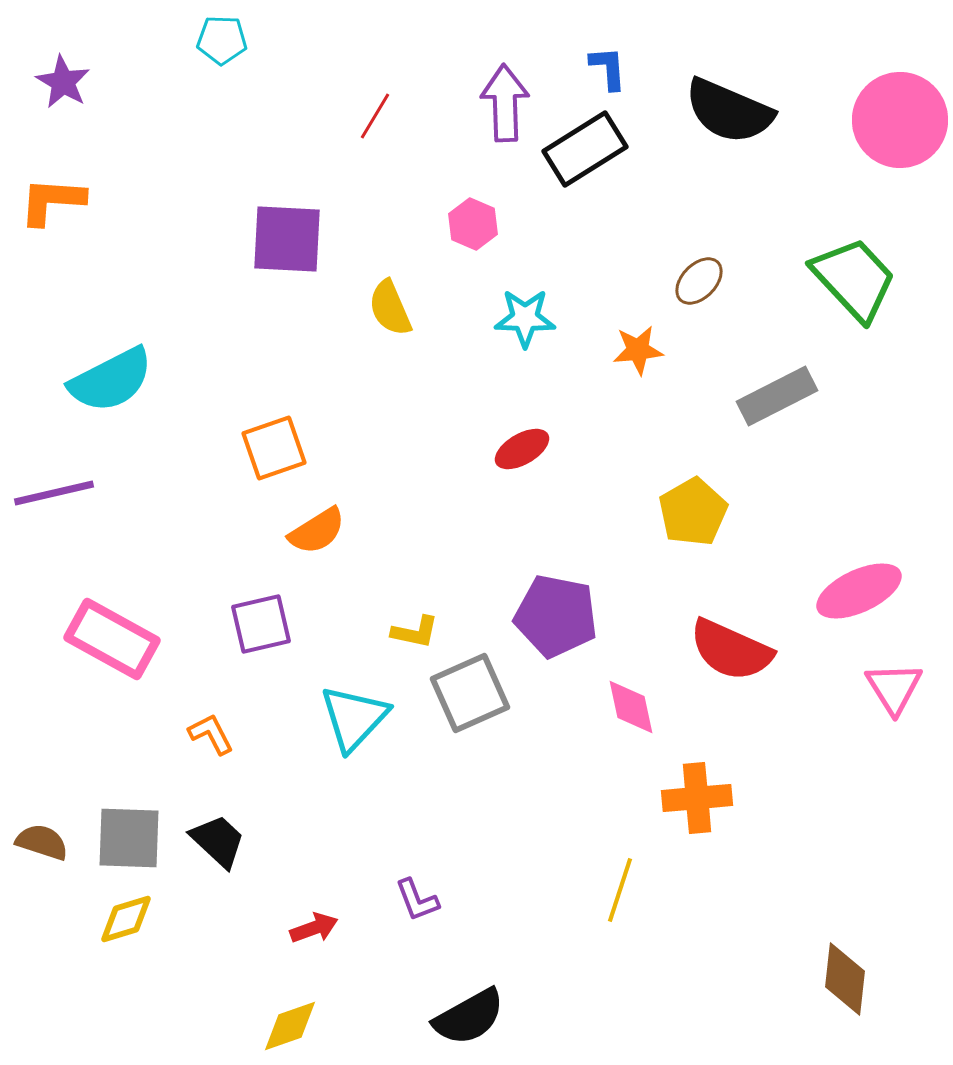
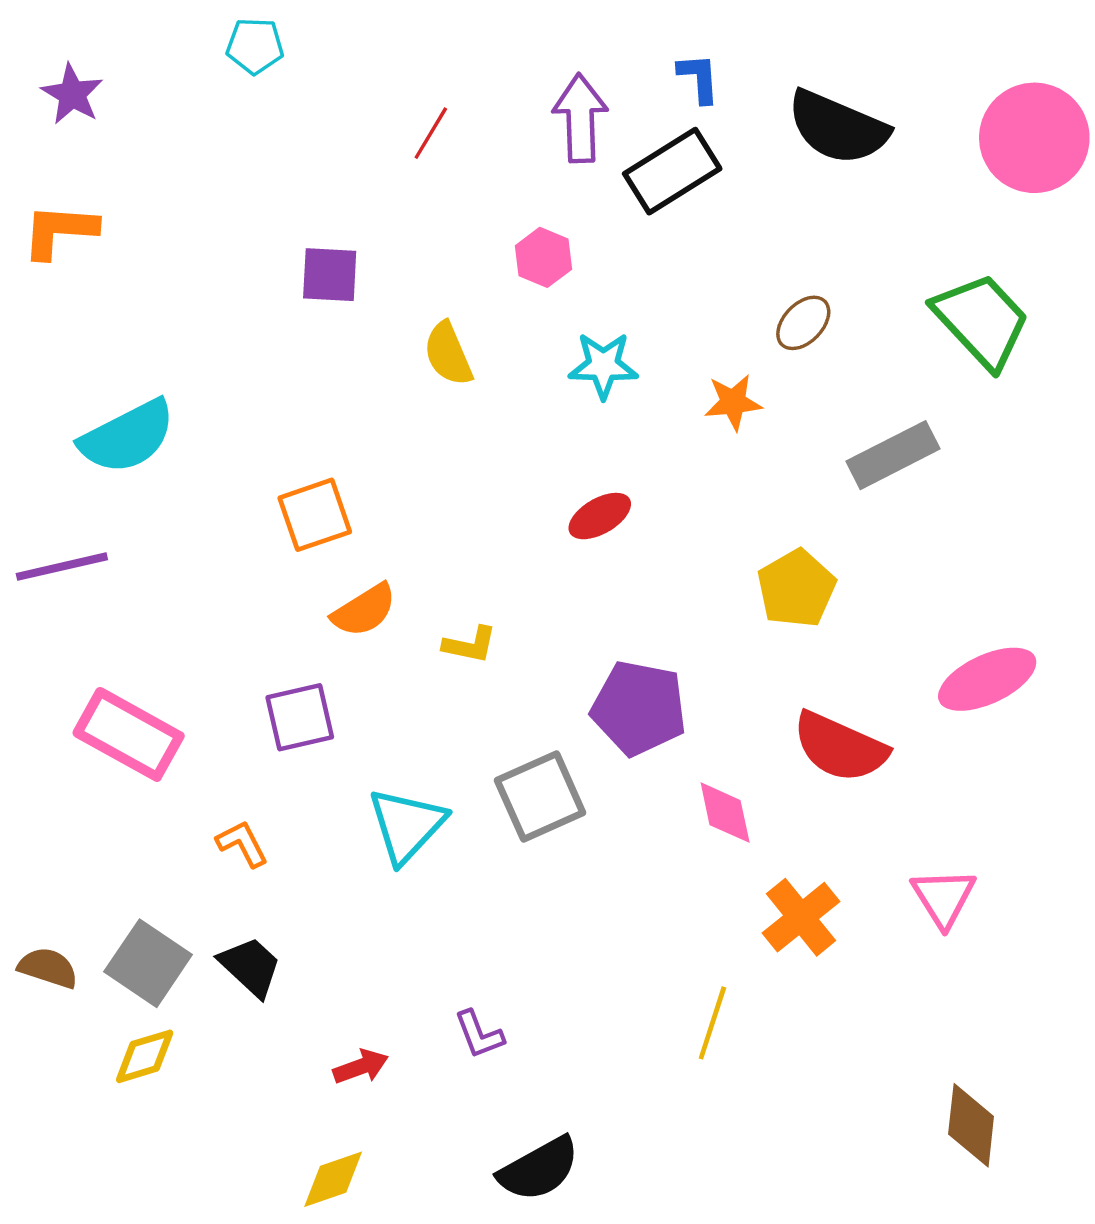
purple square: (287, 239) -> (330, 275), size x0.7
yellow L-shape: (415, 632) -> (470, 645), moved
pink triangle: (894, 688) -> (944, 898), moved
orange cross: (697, 798) -> (801, 917), turned -34
gray square: (129, 838) -> (148, 963), turned 32

